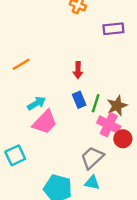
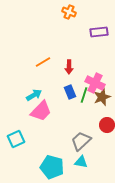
orange line: (21, 64) -> (43, 62), moved
pink cross: (109, 125) -> (95, 83), moved

